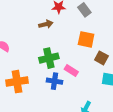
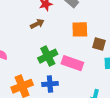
pink rectangle: (71, 71) -> (72, 63), size x1.5
blue cross: (54, 81) -> (50, 84), moved

